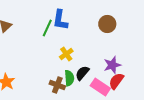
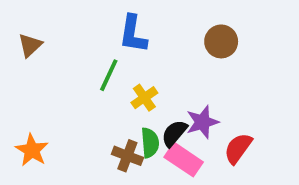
green line: (47, 28) -> (109, 75), moved
purple star: (112, 65) -> (202, 122), moved
pink rectangle: (100, 87) -> (184, 160), moved

